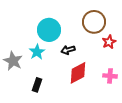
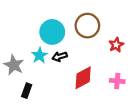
brown circle: (94, 22) -> (87, 26), moved
black arrow: (68, 50) -> (60, 56), moved
black rectangle: (37, 85) -> (27, 91), moved

